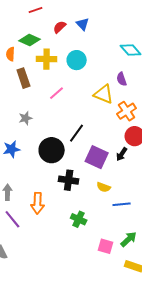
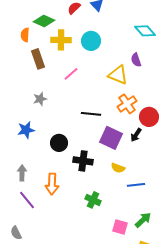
orange cross: (127, 111) -> (127, 104), moved
black line: (77, 133) -> (91, 114), turned 60
black circle: (52, 150) -> (59, 143), moved, size x0.7

